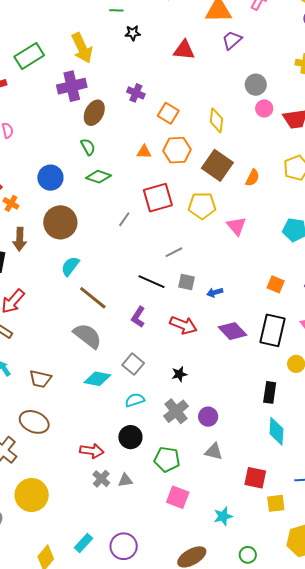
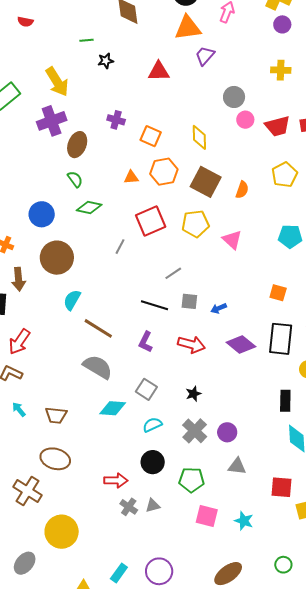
cyan star: (223, 516) -> (244, 521), moved, turned -30

